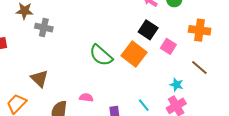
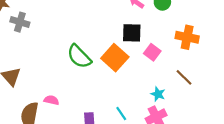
black square: (148, 30) -> (132, 33), turned -36
pink semicircle: (86, 98) -> (51, 100), moved

